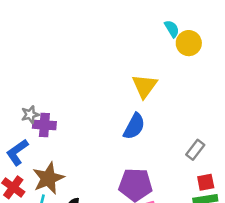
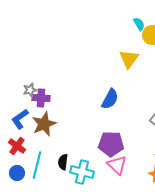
yellow triangle: (145, 86) -> (129, 59), moved
brown star: (48, 178) -> (44, 124), moved

